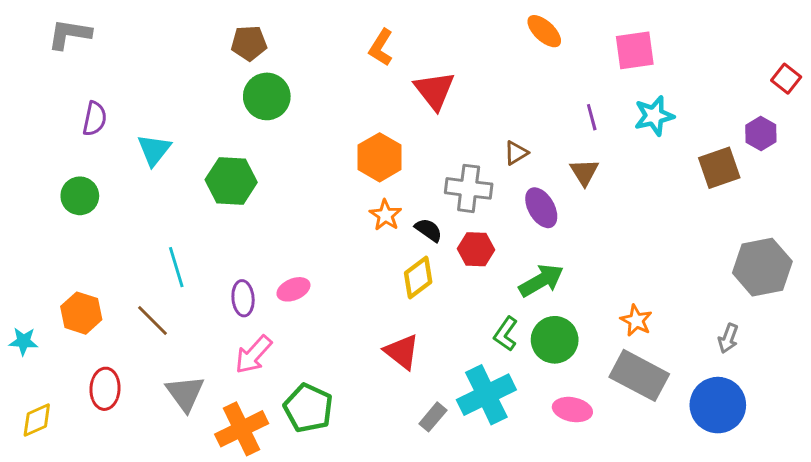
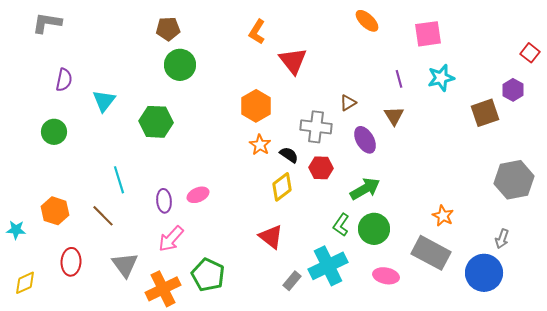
orange star: (636, 321) -> (443, 216), moved
gray arrow: (728, 338) -> (502, 239), moved

